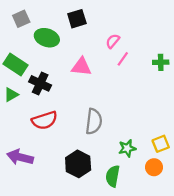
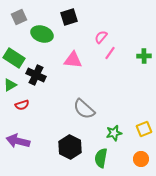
red semicircle: (45, 120) -> (22, 105), moved, size x0.6
gray semicircle: (94, 121) -> (84, 109), turned 125
orange circle: (154, 167) -> (141, 159), moved

